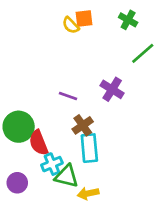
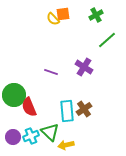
green cross: (128, 20) -> (96, 15), turned 32
brown cross: (83, 125) -> (84, 109), moved
cyan cross: (52, 164) -> (31, 136), moved
green triangle: (67, 176) -> (50, 132), turned 30

